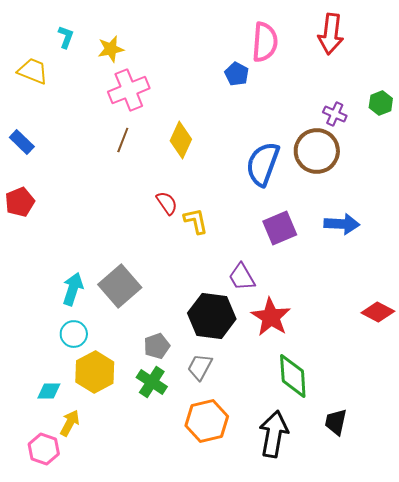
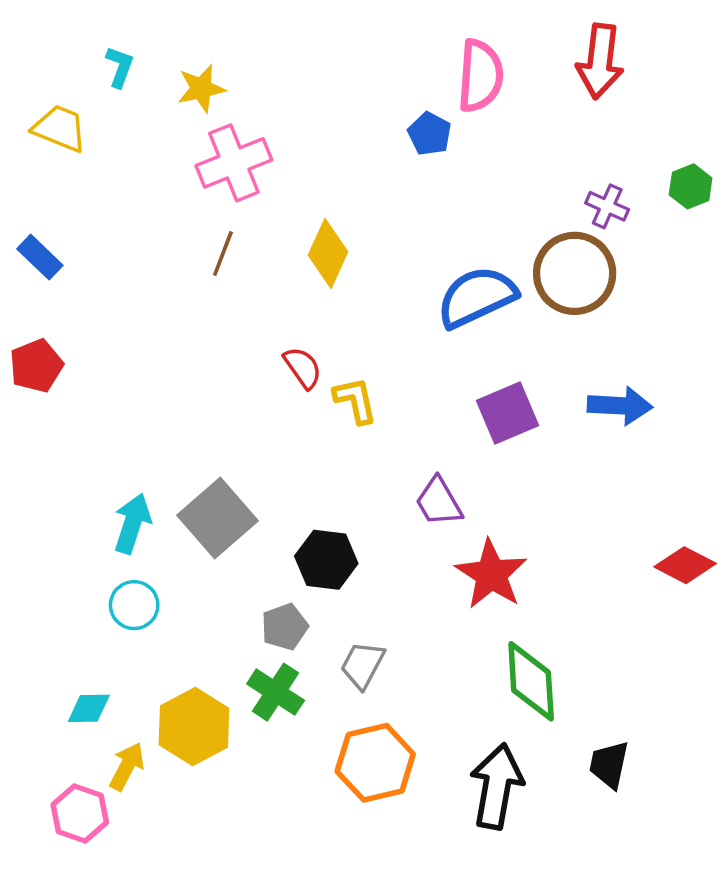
blue semicircle: (263, 164) -> (477, 297), turned 45
black hexagon: (212, 316) -> (326, 560), moved, size x0.7
yellow hexagon: (95, 372) -> (194, 726), moved

